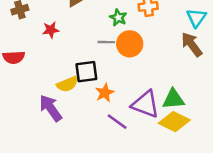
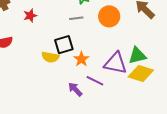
orange circle: (130, 44) -> (109, 16), moved
yellow semicircle: (67, 84) -> (50, 57), turned 42
purple arrow: (51, 108) -> (75, 89), moved, size x0.7

